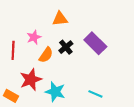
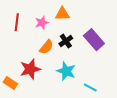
pink star: (34, 37) -> (42, 23), moved
red line: (13, 50) -> (17, 22), moved
cyan star: (55, 92) -> (66, 71), moved

